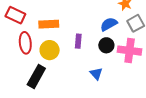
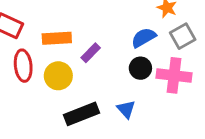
purple rectangle: (78, 41) -> (91, 53), moved, turned 40
black rectangle: (36, 77) -> (82, 114), moved, turned 40

